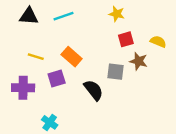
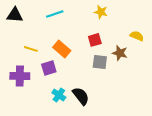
black triangle: (29, 16) -> (15, 15), moved
red square: (126, 39) -> (95, 40), moved
black semicircle: (94, 90) -> (81, 96), moved
cyan cross: (50, 122) -> (59, 95), moved

